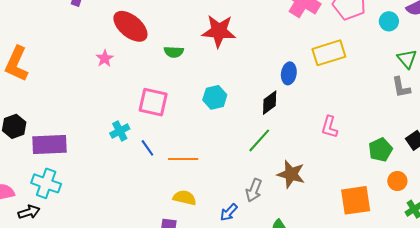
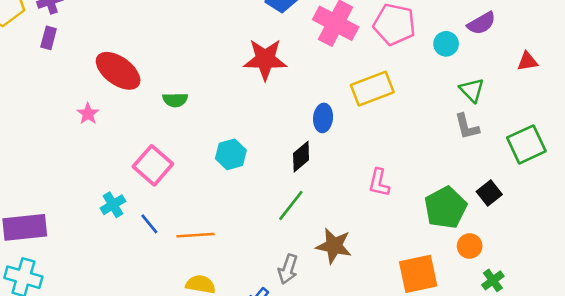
red star: (219, 31) -> (265, 59), moved
pink square: (153, 102) -> (153, 165), turned 32
green pentagon: (380, 150) -> (445, 208), size x1.4

